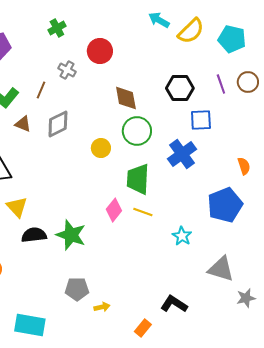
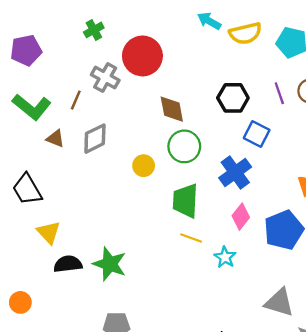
yellow semicircle: (191, 31) -> (245, 33), turned 32
red circle: (100, 51) -> (142, 56), size x1.4
gray cross: (67, 70) -> (105, 77), size x1.4
blue square: (201, 120) -> (257, 134), turned 30
pink diamond: (114, 210) -> (241, 217), moved
cyan star: (182, 236) -> (225, 257), moved

